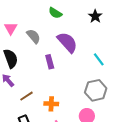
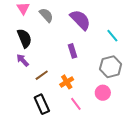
purple rectangle: (50, 62) -> (72, 51), moved
orange cross: (51, 104) -> (67, 82), turned -32

